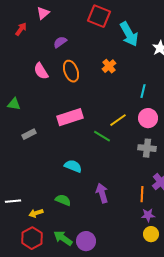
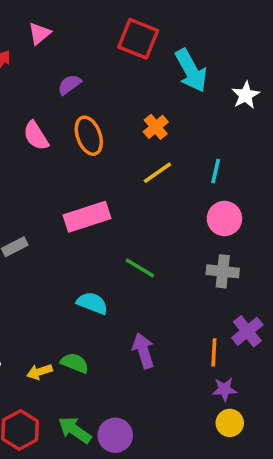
yellow line: (118, 120) -> (157, 173), moved
green line: (102, 136) -> (140, 268), moved
yellow arrow: (36, 213) -> (39, 372), moved

